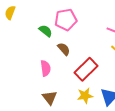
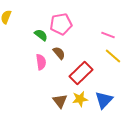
pink semicircle: (46, 68) -> (41, 62), moved
brown triangle: (50, 98) -> (60, 101), moved

